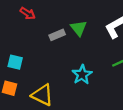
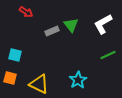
cyan star: (82, 75) -> (78, 80), moved

